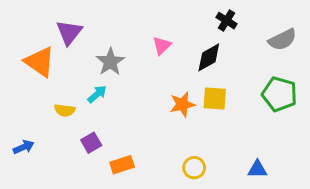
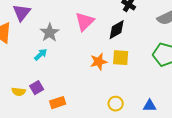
pink triangle: (162, 46) -> (85, 22), size x1.5
yellow semicircle: (65, 110) -> (19, 92), moved
yellow circle: (194, 168) -> (116, 104), moved

